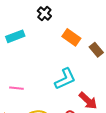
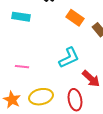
cyan rectangle: (15, 36) -> (21, 17), turned 30

